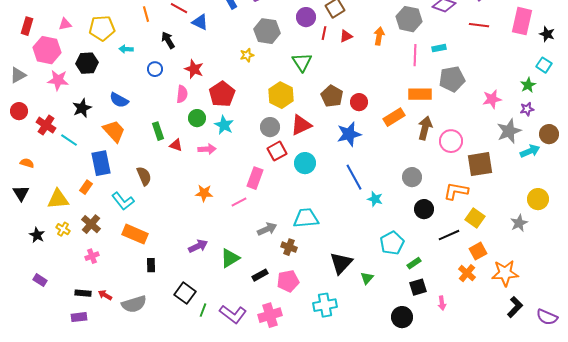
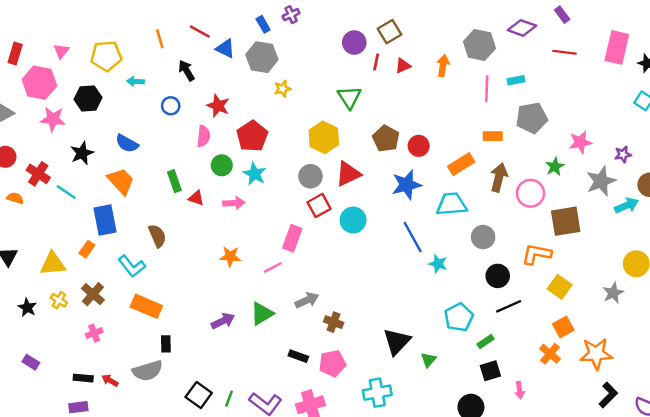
pink triangle: (65, 24) -> (61, 51), turned -40
gray hexagon: (267, 31) -> (262, 57), moved
green star: (528, 85) -> (555, 167), moved
orange rectangle: (420, 94) -> (493, 136), size x0.7
orange semicircle: (27, 163) -> (15, 198), moved
cyan trapezoid: (306, 218) -> (451, 204), moved
black line: (449, 235) -> (509, 306), moved
green triangle: (230, 258) -> (262, 314), moved
black rectangle: (260, 275) -> (298, 356), turned 49
black square: (185, 293) -> (199, 395), moved
gray semicircle: (134, 304) -> (148, 371), moved

